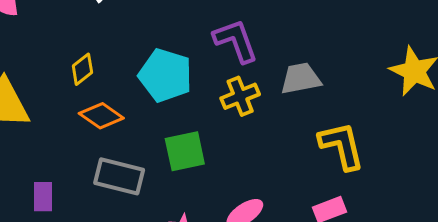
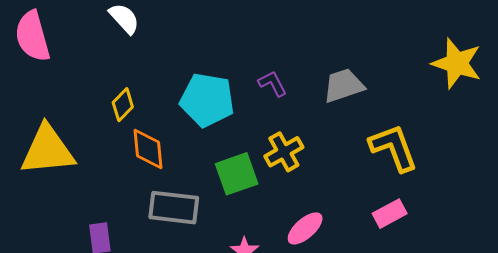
purple L-shape: (236, 41) -> (273, 84), moved, size x0.6
yellow cross: (240, 96) -> (284, 152), moved
orange diamond: (101, 116) -> (148, 149), turned 57

